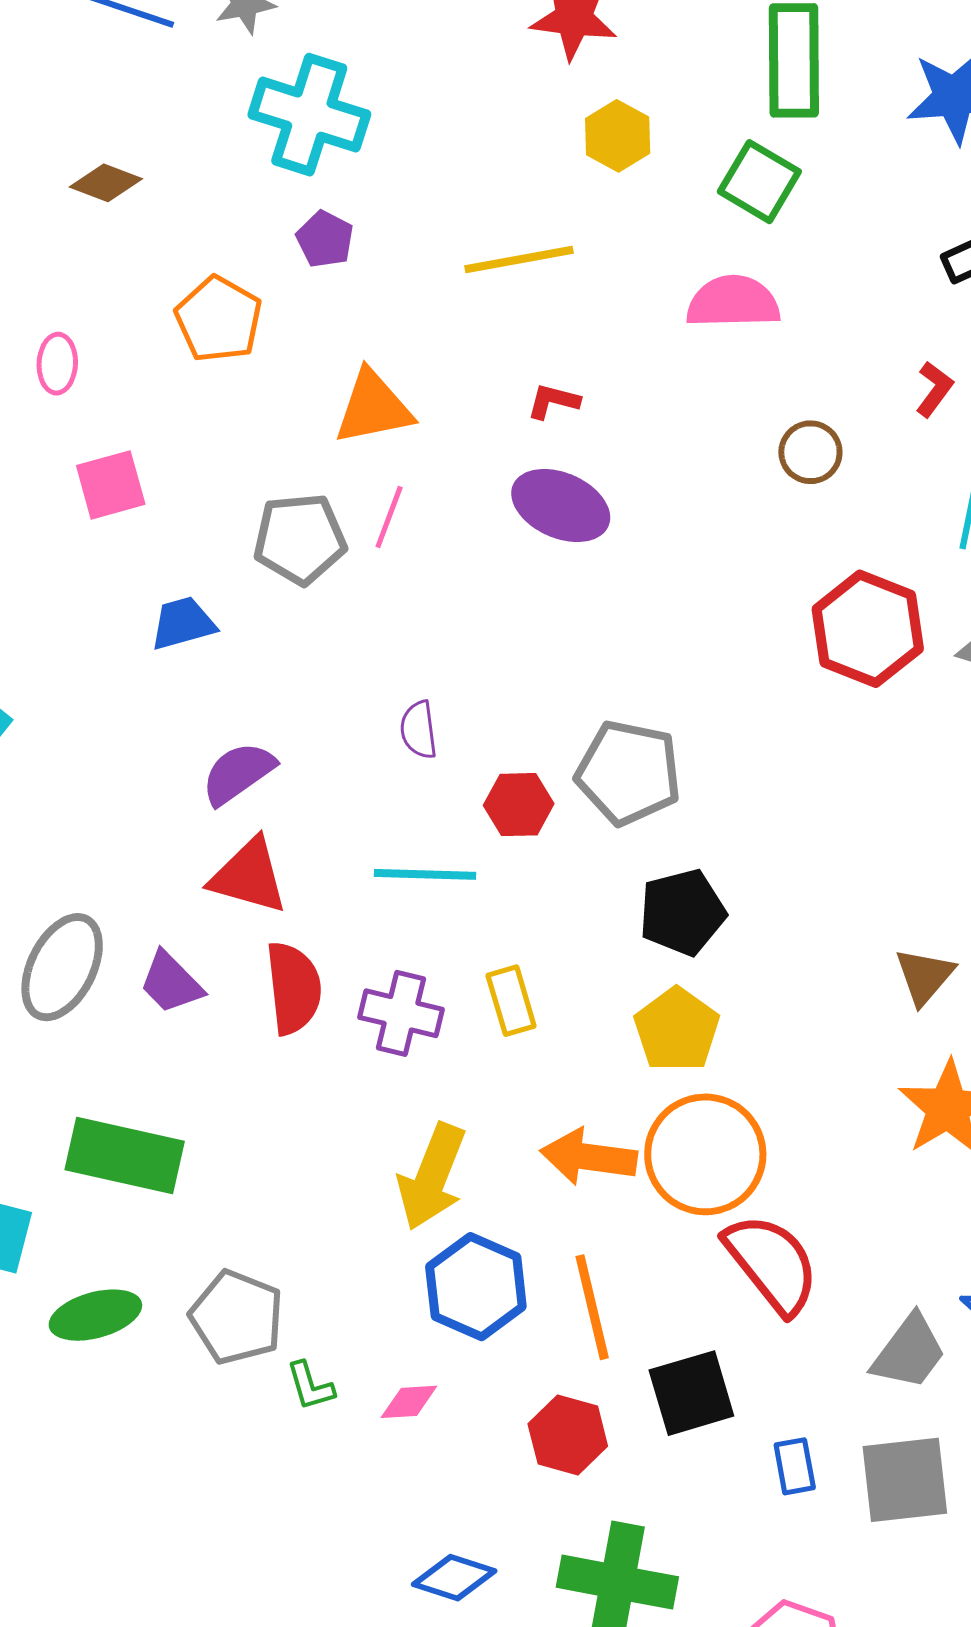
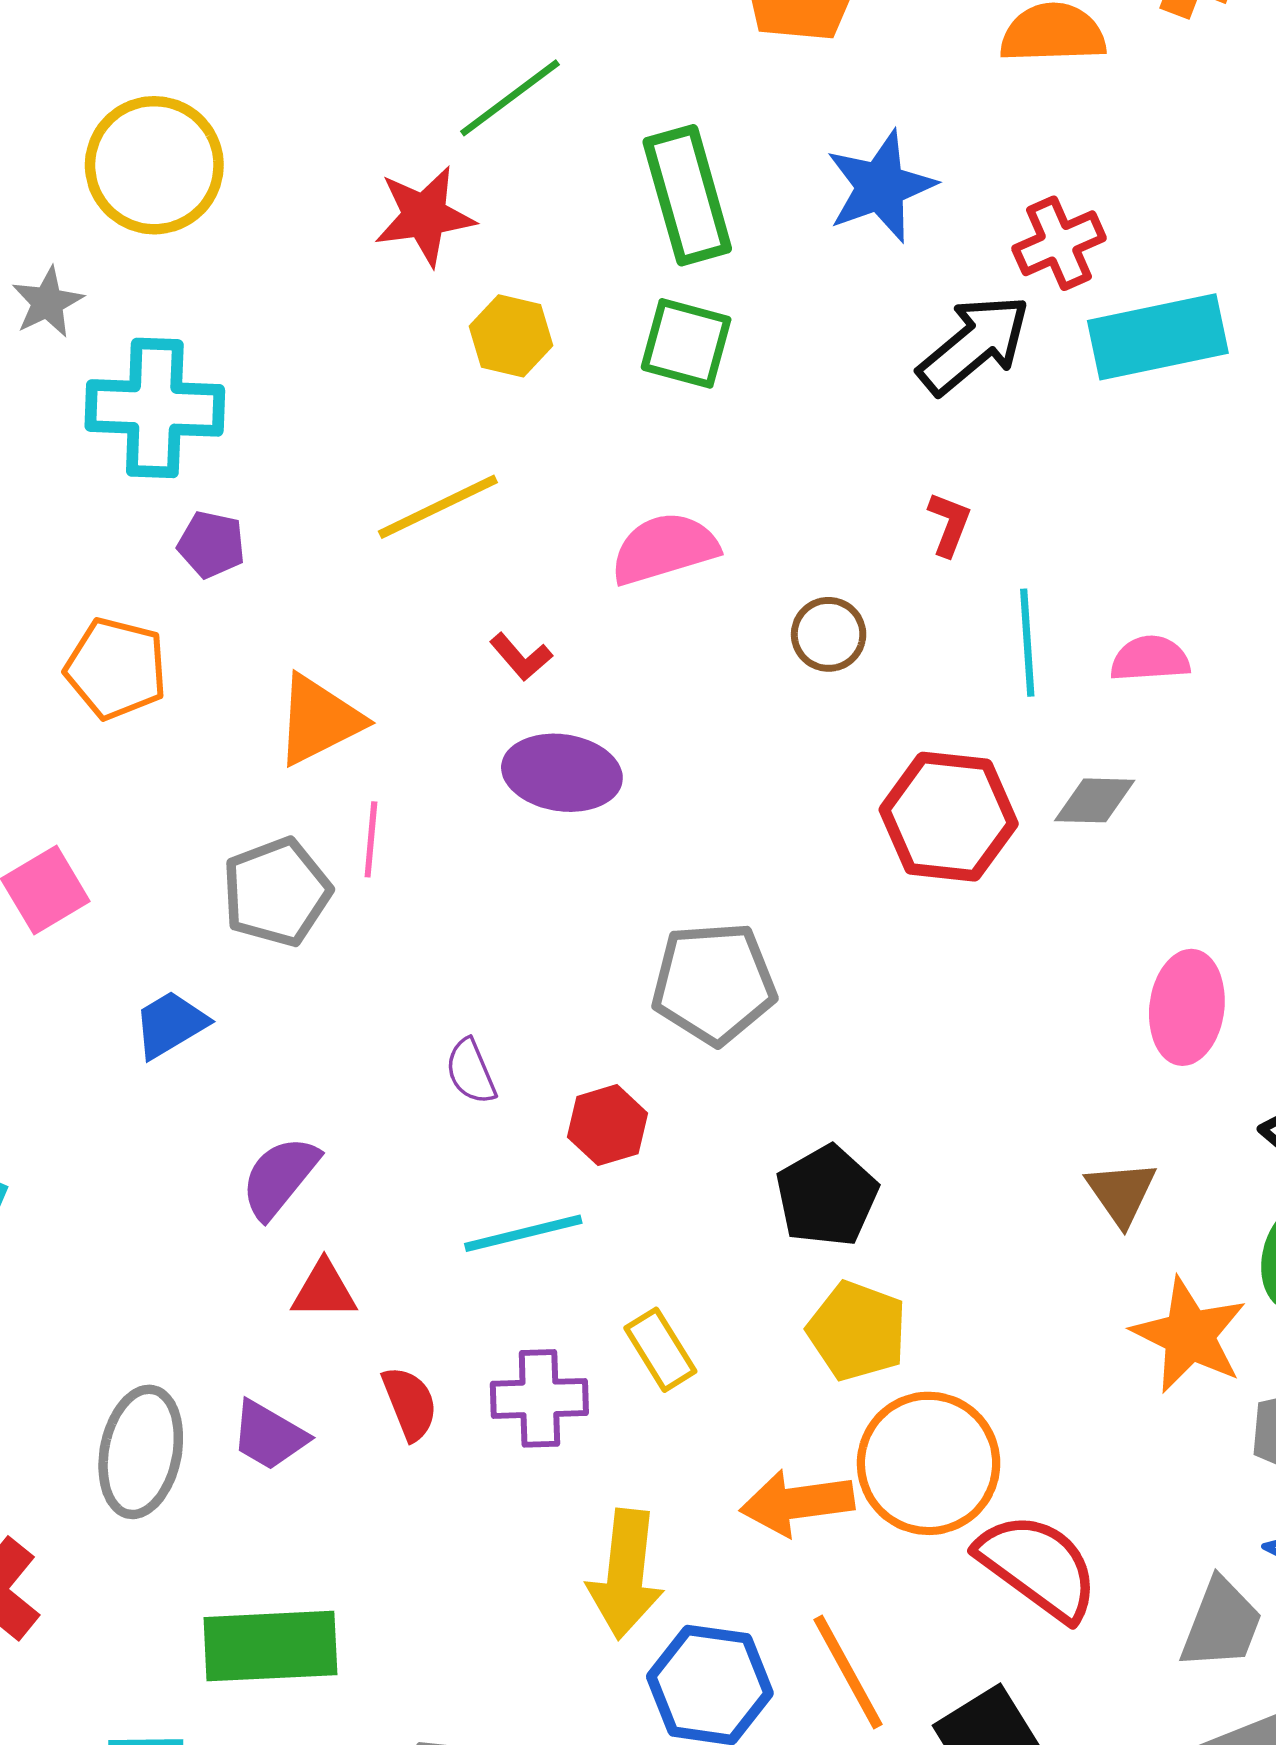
pink semicircle: (733, 302) -> (664, 549), moved
red L-shape: (553, 401) -> (521, 657), turned -130
gray pentagon: (629, 773) -> (714, 983), moved
red triangle: (249, 876) -> (324, 1290), size x0.7
red semicircle: (294, 988) -> (410, 1403), size x0.7

